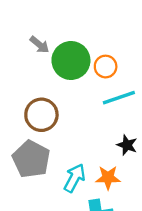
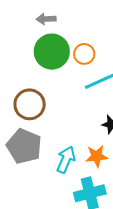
gray arrow: (39, 45) -> (46, 19), moved, turned 144

